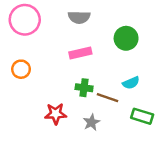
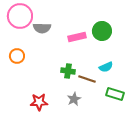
gray semicircle: (79, 17) -> (42, 28), moved
pink rectangle: (80, 53) -> (77, 37), moved
red star: (56, 114) -> (39, 102), moved

